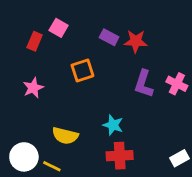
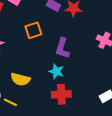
purple L-shape: (144, 84) -> (62, 48), moved

